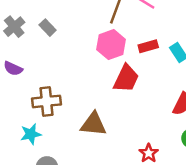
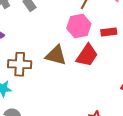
brown triangle: (93, 124) -> (56, 55), moved

